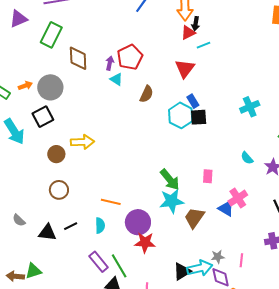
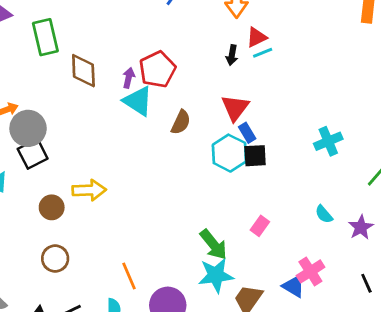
black arrow: (196, 24) -> (232, 55), moved
red triangle: (188, 33) -> (256, 37), moved
green rectangle: (51, 35) -> (45, 37), turned -40
red triangle: (185, 69) -> (235, 108), moved
cyan triangle: (116, 79) -> (138, 101), size x1.6
gray circle: (50, 87) -> (28, 128), moved
pink rectangle: (208, 176) -> (260, 226), moved, turned 32
orange line: (111, 202) -> (129, 276), turned 54

